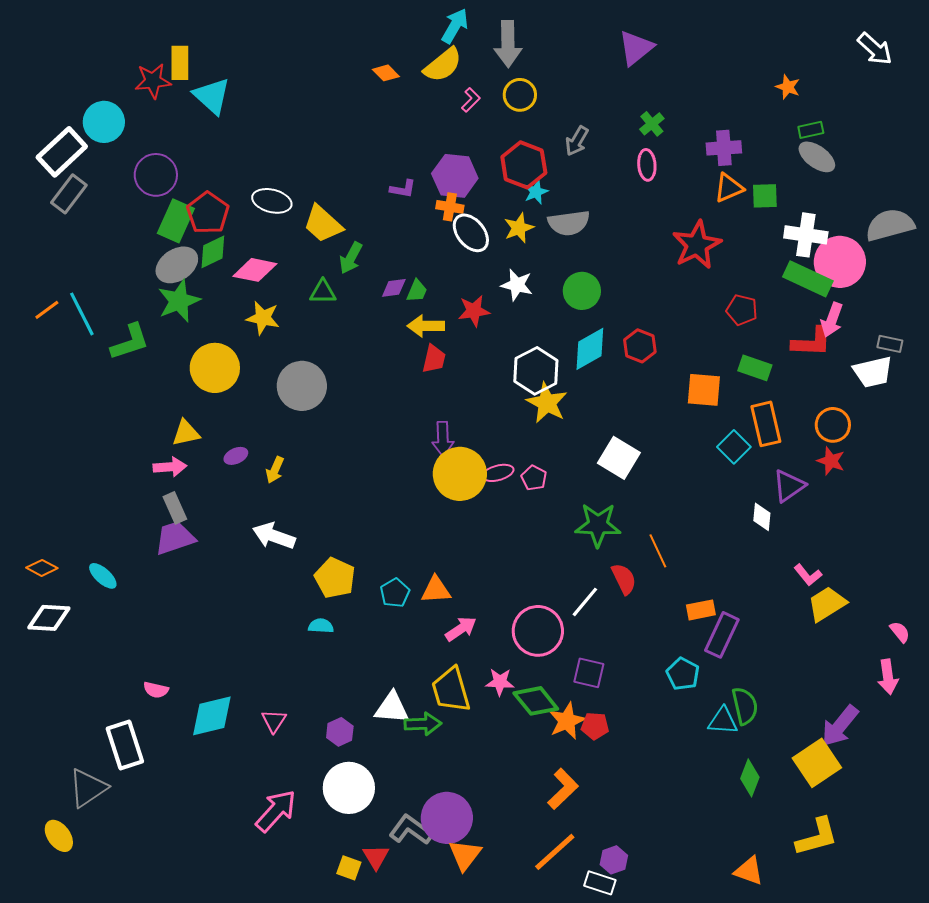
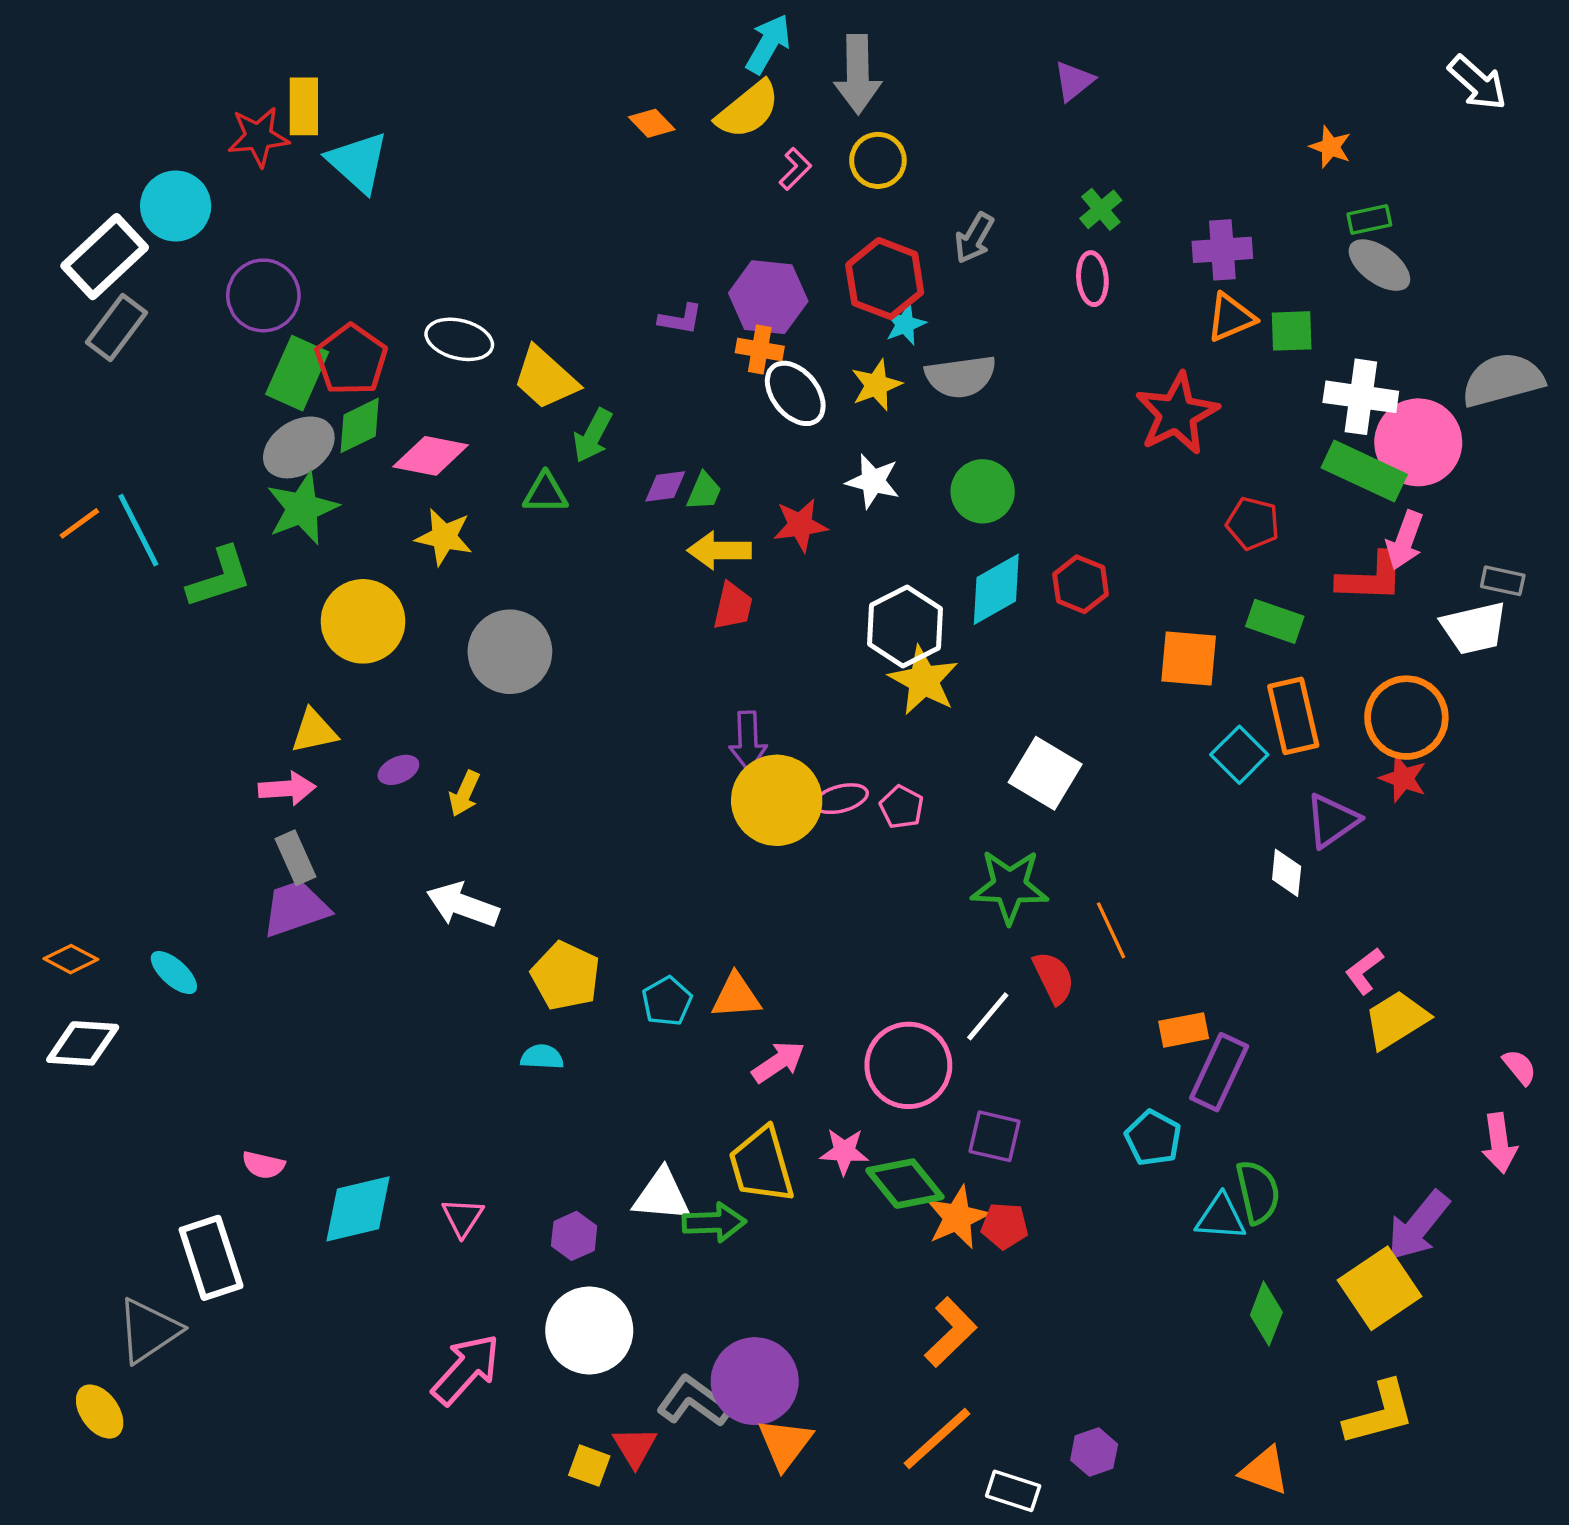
purple triangle: (636, 48) -> (1074, 81), size x0.7
orange circle: (833, 425) -> (1406, 718), size x1.4
pink L-shape: (808, 575) -> (1364, 971), turned 92
purple hexagon: (614, 860) -> (1094, 1452), moved

